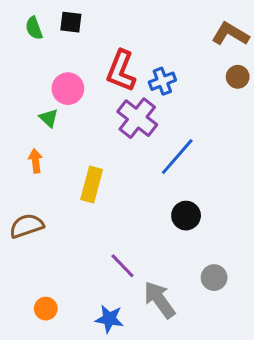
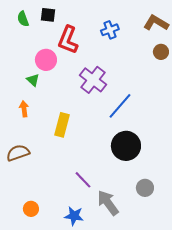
red L-shape: (121, 71) -> (68, 40), moved
blue cross: (162, 81) -> (110, 30), moved
black circle: (186, 216) -> (126, 146), size x1.5

